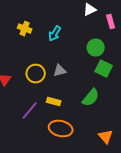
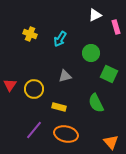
green circle: (96, 48) -> (91, 53), moved
yellow circle: (36, 74) -> (34, 89), moved
green semicircle: (91, 98) -> (96, 103), turned 114
purple line: (30, 111) -> (34, 130), moved

